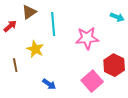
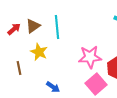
brown triangle: (29, 12) -> (33, 26), moved
pink star: (87, 38) -> (90, 57), moved

